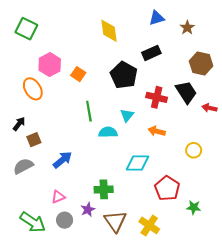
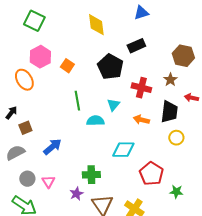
brown star: (187, 28) -> (170, 80), moved
green square: (26, 29) -> (34, 21), moved
black trapezoid: (186, 92) -> (169, 112), moved, turned 40
pink triangle: (58, 197) -> (48, 182), turned -40
gray circle: (65, 220) -> (27, 179), moved

